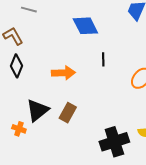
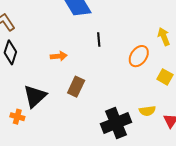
orange arrow: (63, 73) -> (59, 56), size x0.7
brown rectangle: (68, 113) -> (76, 87), moved

